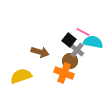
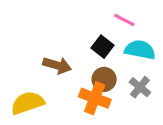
pink line: (83, 32) -> (124, 20), moved
gray cross: (77, 50) -> (140, 87), moved

